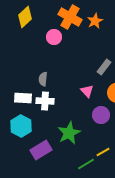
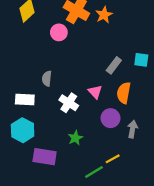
white cross: (45, 101) -> (69, 103), moved, turned 30
green star: (69, 133) -> (75, 138), size x0.6
purple rectangle: (41, 150) -> (45, 157), turned 40

